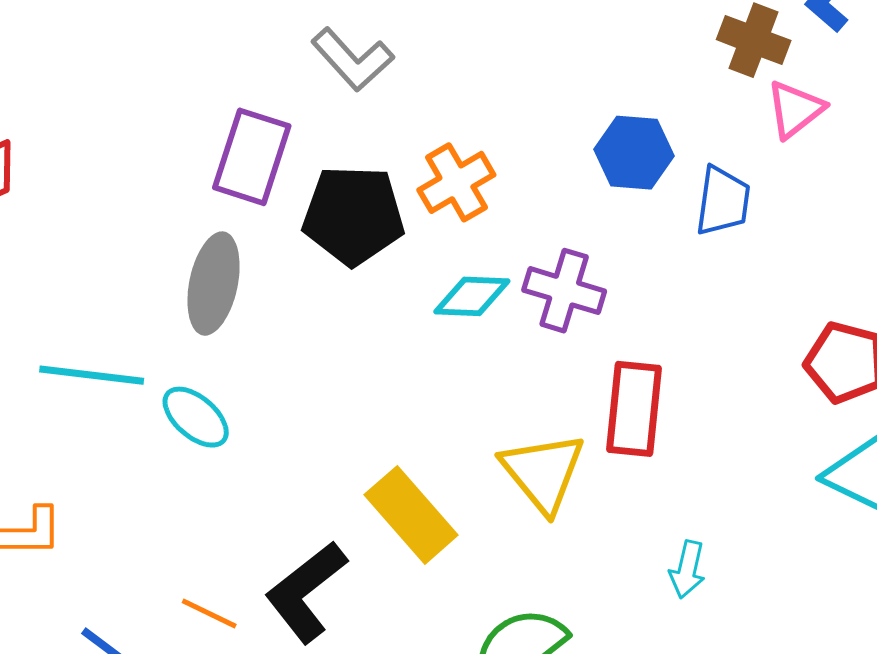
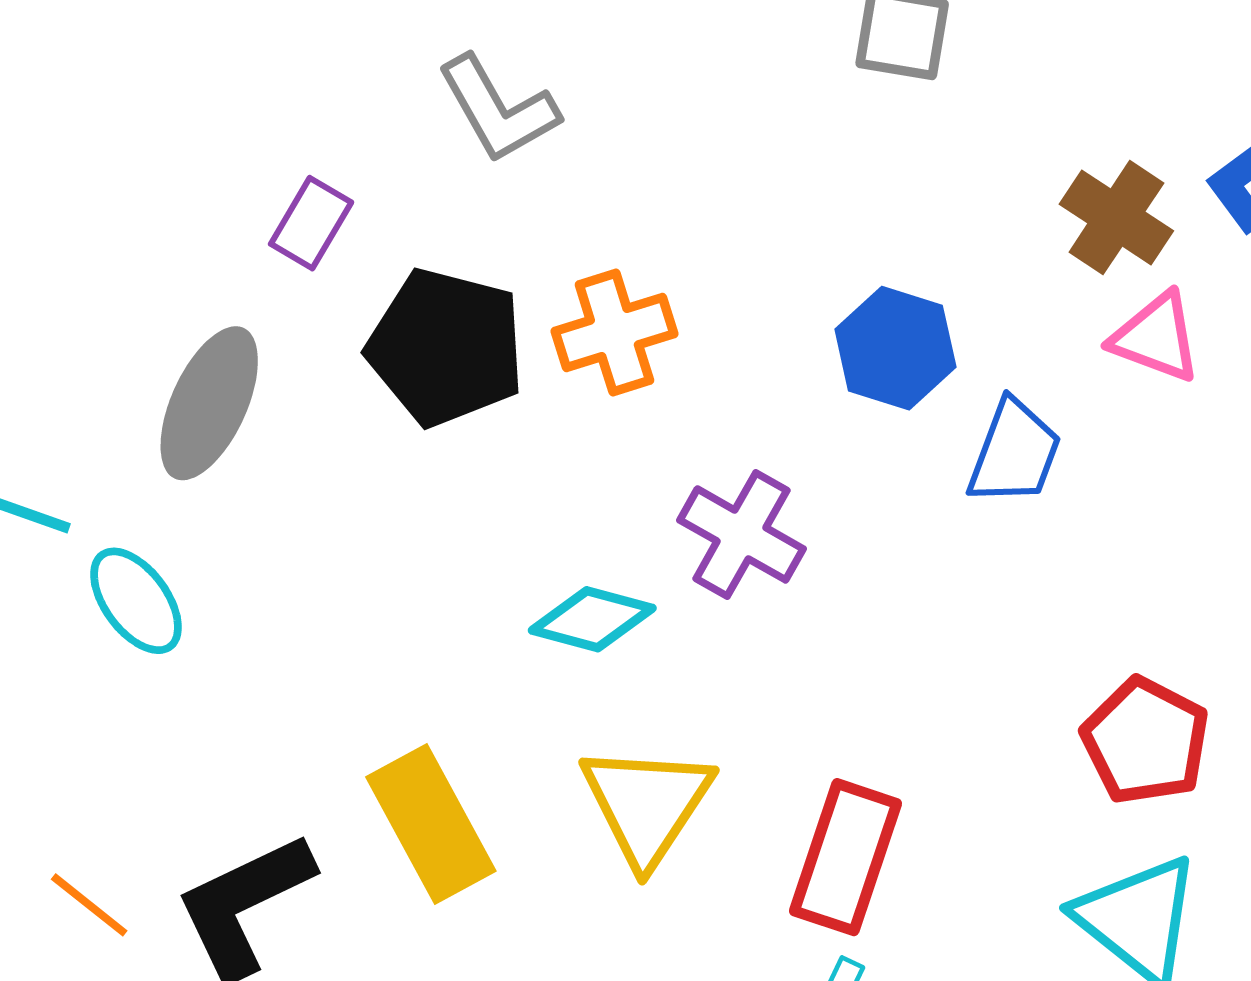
pink triangle: (795, 109) -> (1156, 337), turned 46
purple rectangle: (252, 157) -> (311, 223), size x0.6
cyan diamond: (472, 296) -> (592, 619), moved
red rectangle: (634, 409) -> (845, 857), moved

